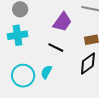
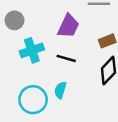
cyan cross: (18, 35) -> (32, 50), moved

